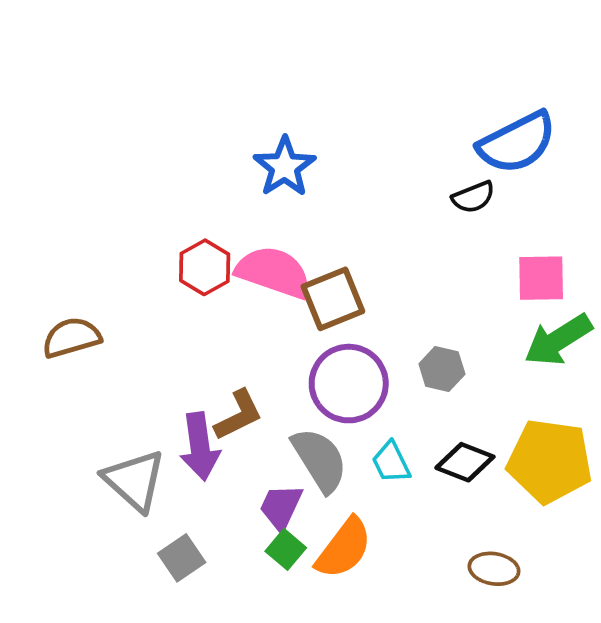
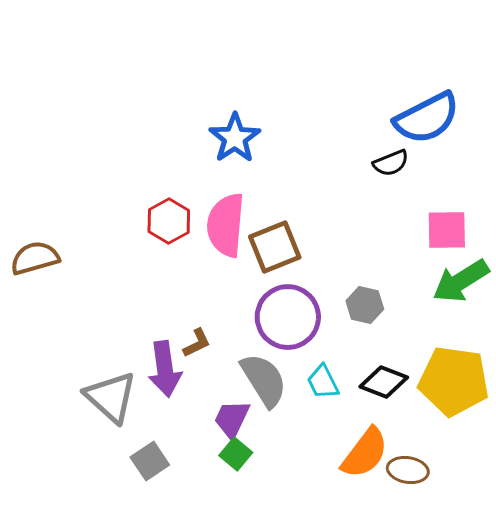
pink semicircle: (274, 272) -> (226, 225), turned -104
brown semicircle: (71, 338) -> (35, 258), moved
brown L-shape: (239, 415) -> (197, 343), size x0.7
orange semicircle: (344, 548) -> (365, 453), moved

